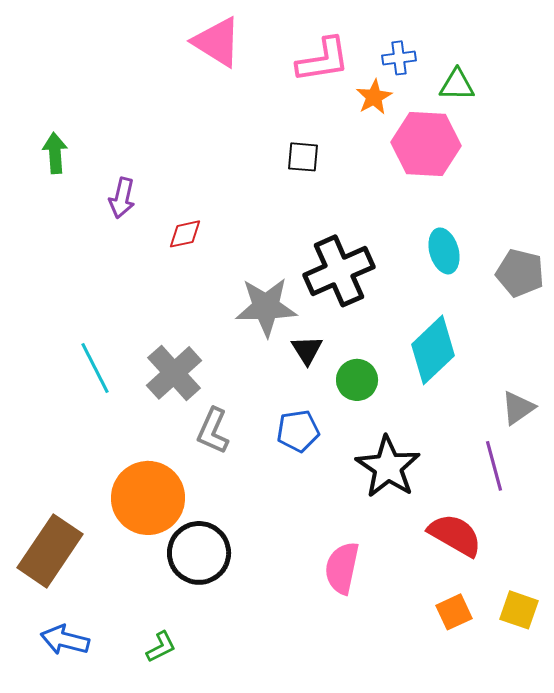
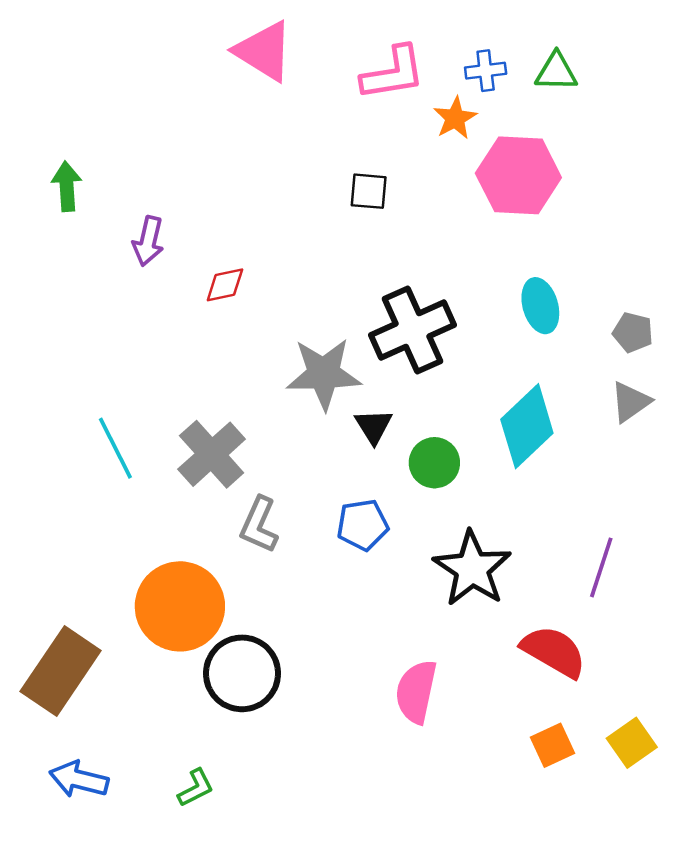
green triangle: (457, 85) -> (556, 72), moved
gray pentagon: (520, 273) -> (633, 332), size x0.7
gray triangle: (518, 408) -> (630, 402), moved
purple line: (494, 466) -> (601, 567), turned 33
yellow square: (519, 610) -> (632, 743), turned 36

